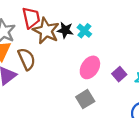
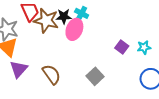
brown semicircle: (27, 59) -> (51, 74), moved
pink ellipse: (90, 67) -> (74, 29), moved

